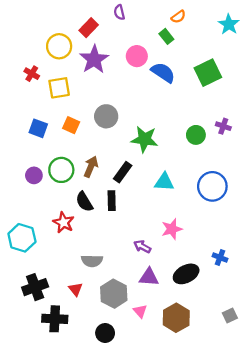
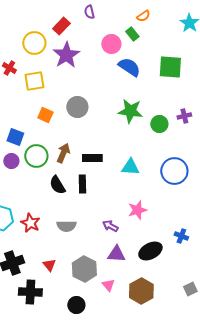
pink circle: (137, 56) -> (111, 44), moved
green square: (208, 73) -> (170, 67), turned 30
purple cross: (223, 126) -> (184, 116), turned -32
blue square: (38, 128) -> (15, 137), moved
green star: (144, 139) -> (130, 111), moved
black rectangle: (123, 172) -> (92, 158), turned 54
red star: (63, 222) -> (30, 223), moved
gray semicircle: (92, 261) -> (66, 226), moved

